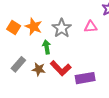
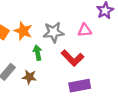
gray star: (62, 28) -> (54, 32), turned 30
red L-shape: (61, 68) -> (72, 58), moved

